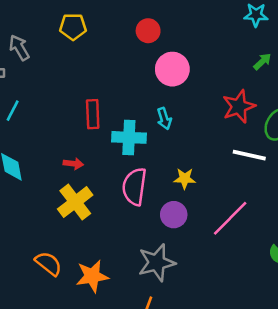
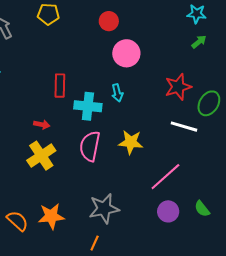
green arrow: (262, 61) -> (199, 42), moved
yellow star: (185, 179) -> (131, 142), size x1.4
purple circle: (174, 215) -> (168, 211), moved
orange semicircle: (48, 264) -> (17, 221), moved

